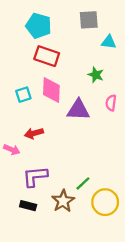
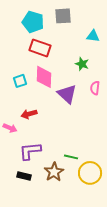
gray square: (89, 20) -> (63, 16), moved
purple triangle: (78, 110) -> (67, 94), turned 40
green line: (83, 183) -> (71, 157), turned 56

